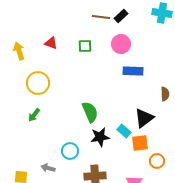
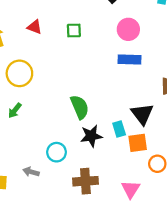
pink circle: (121, 44) -> (128, 29), moved
black triangle: (144, 118) -> (142, 114), turned -30
cyan rectangle: (124, 131) -> (119, 129), turned 32

